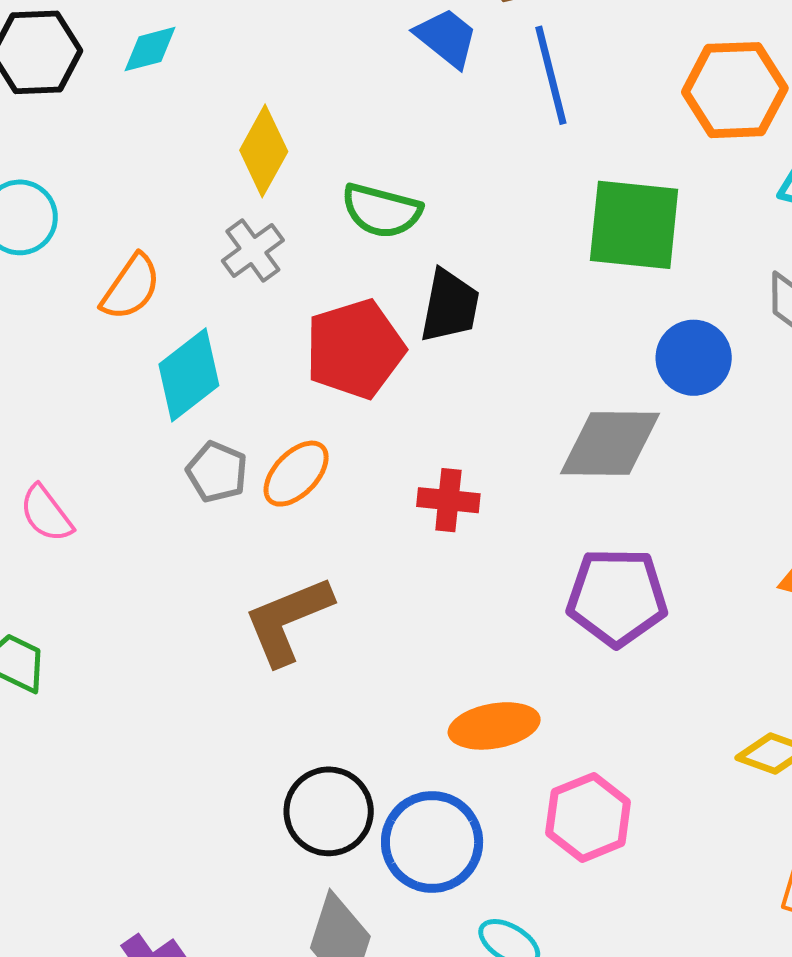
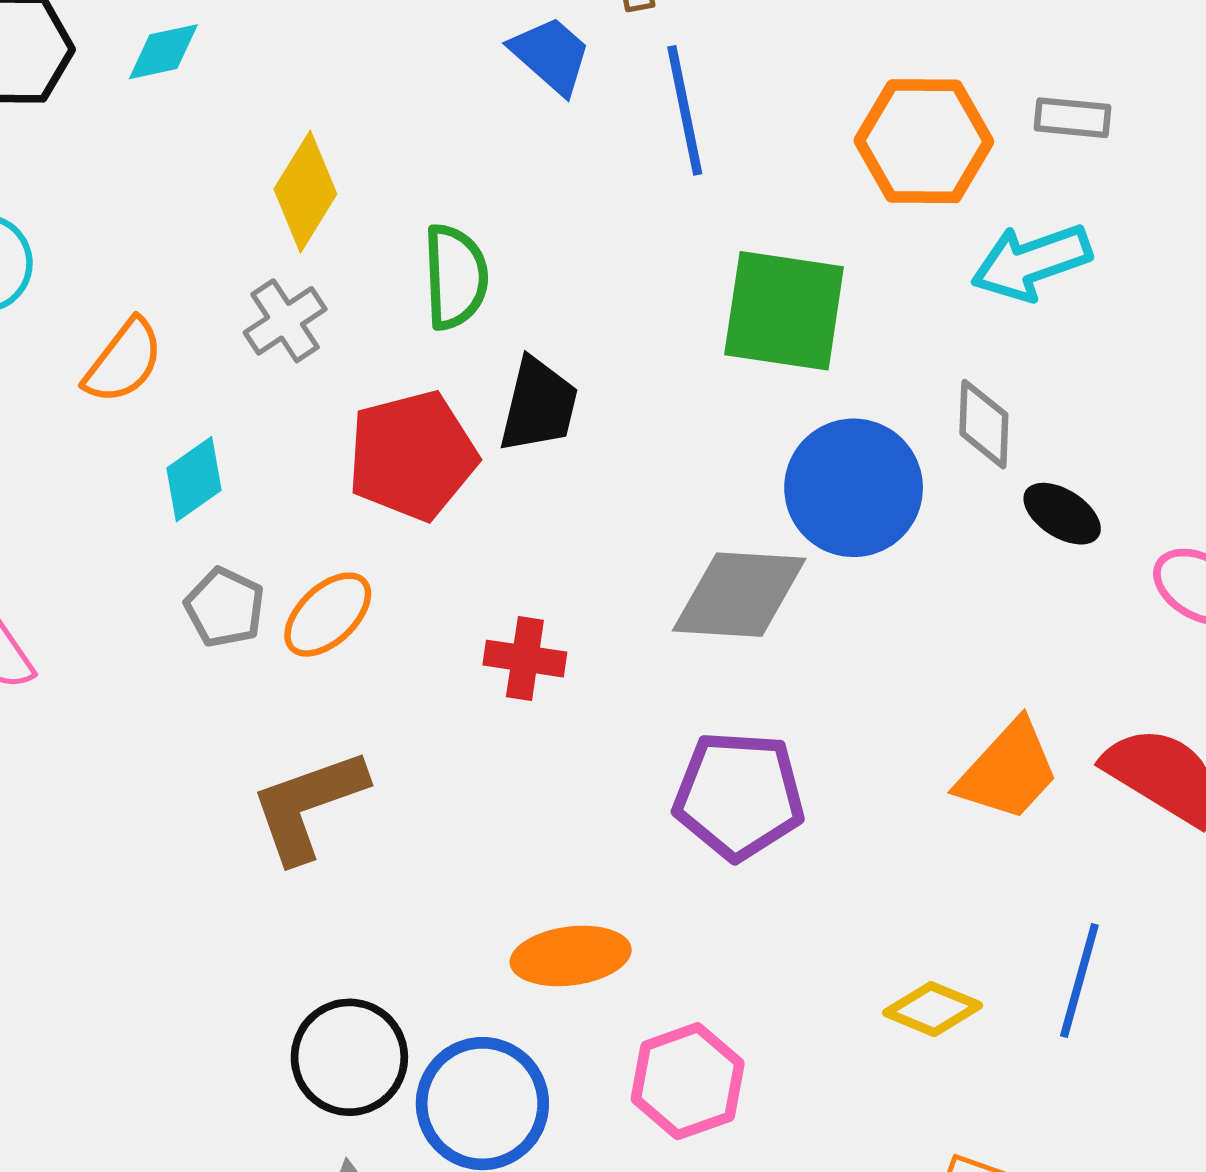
green semicircle: (381, 211) -> (455, 277), turned -110
blue circle: (694, 358) -> (854, 488), size x1.4
cyan diamond: (189, 375) -> (194, 479), size x0.7

